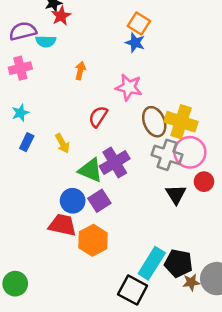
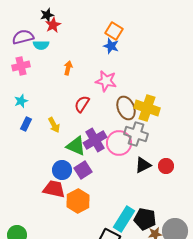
pink circle: (190, 152) -> (119, 143), moved
red circle: (204, 182) -> (166, 166), moved
black triangle: (176, 194) -> (143, 165), turned 36

